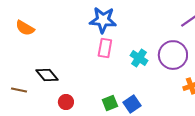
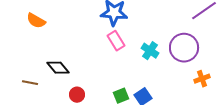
pink rectangle: (105, 48) -> (116, 41), turned -42

